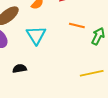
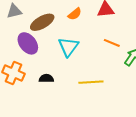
yellow line: (92, 73) -> (91, 82), moved

